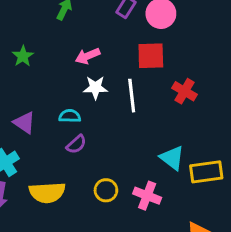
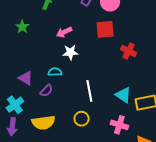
green star: (23, 56) -> (22, 27), moved
white line: (132, 96) -> (89, 91), moved
purple semicircle: (76, 144) -> (46, 91), moved
pink cross: (147, 196) -> (119, 125), moved

